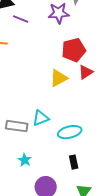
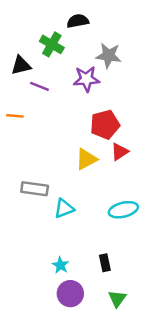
gray rectangle: (17, 126) -> (35, 189), moved
cyan ellipse: (70, 132) -> (123, 210), moved
cyan star: (25, 160) -> (60, 265), moved

